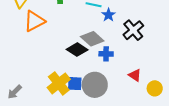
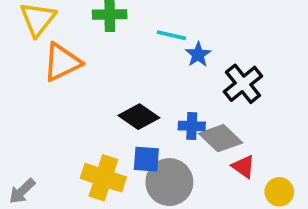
gray diamond: (92, 39) -> (221, 138), moved
yellow cross: (59, 83) -> (103, 178), turned -35
blue square: (75, 84) -> (146, 159), moved

